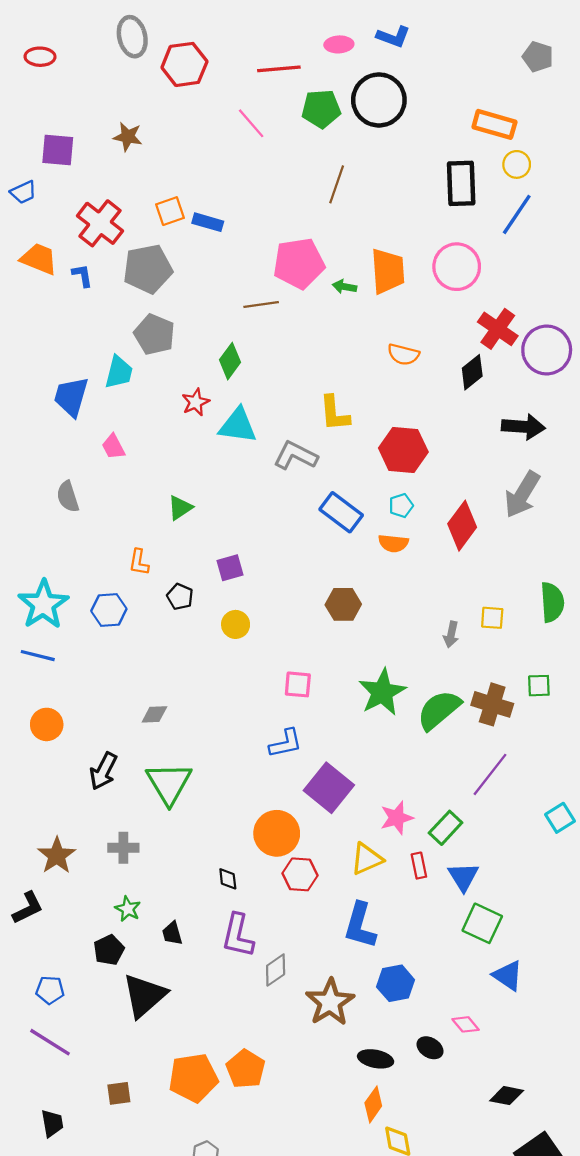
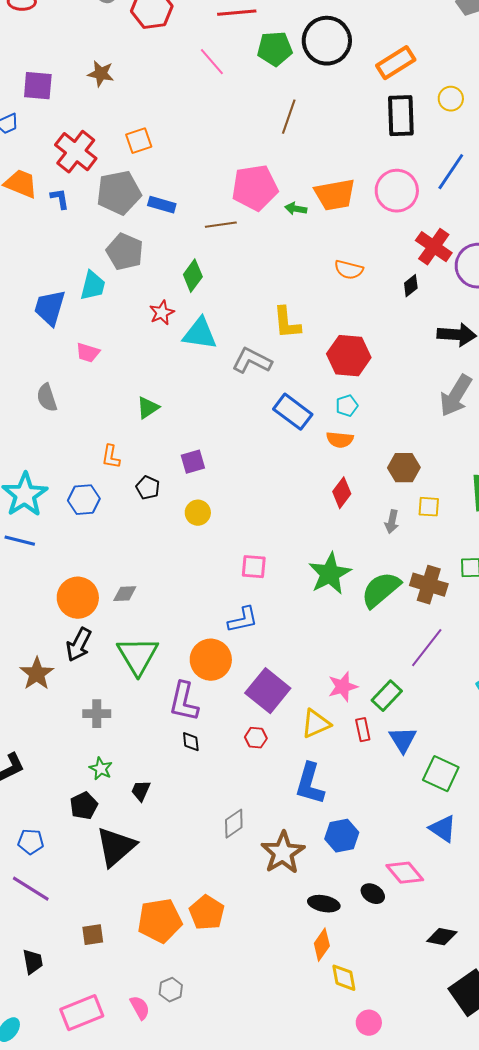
orange rectangle: (494, 124) -> (396, 63), moved, turned -48
blue line: (517, 214) -> (451, 172), moved
blue rectangle: (208, 222) -> (162, 205), moved
orange trapezoid: (388, 271) -> (335, 195), turned 84
black diamond: (472, 372) -> (411, 286), size x0.7
pink trapezoid: (113, 447) -> (88, 353), turned -45
red diamond: (462, 526) -> (342, 493), moved, size x0.7
brown hexagon: (343, 604) -> (404, 468), moved
orange circle: (47, 724) -> (78, 598), moved, size x1.4
purple square: (329, 788) -> (268, 691), moved
orange circle: (277, 833) -> (211, 660), moved
brown star: (57, 856) -> (37, 674), moved
red hexagon: (300, 874) -> (256, 738), size x0.7
green square: (482, 923) -> (441, 774), moved
black trapezoid: (172, 933) -> (141, 791), turned 40
purple L-shape: (238, 936) -> (184, 702), moved
pink diamond: (466, 1024) -> (405, 873), size x1.5

